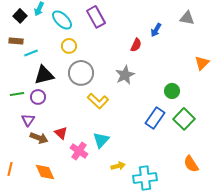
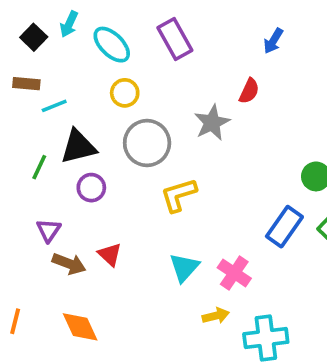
blue arrow: (156, 30) -> (273, 41), moved
gray star: (125, 75) -> (212, 123), moved
green line: (17, 94) -> (39, 167), moved, turned -56
purple circle: (38, 97) -> (91, 188), moved
yellow L-shape: (98, 101) -> (179, 195), turned 120
pink cross: (79, 151) -> (234, 273), moved

